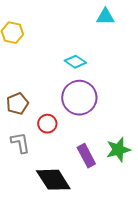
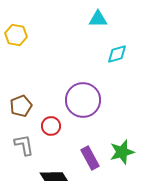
cyan triangle: (105, 17) -> (98, 19), moved
cyan diamond: (75, 62) -> (117, 54), moved, turned -50

